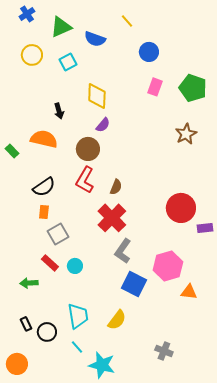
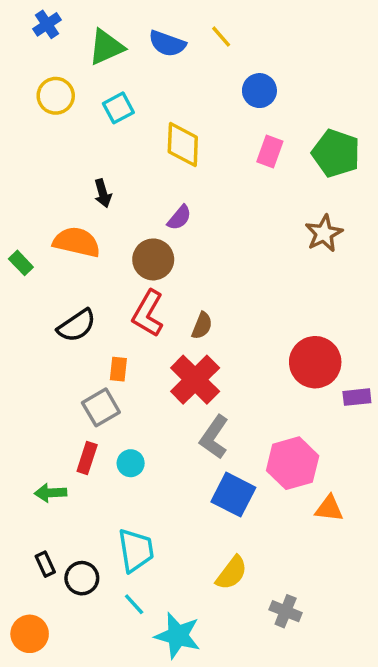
blue semicircle: (95, 39) -> (167, 44), moved
yellow diamond: (97, 96) -> (183, 145), moved
orange rectangle: (44, 212) -> (118, 369), moved
red rectangle: (50, 263) -> (87, 458), turned 66
yellow semicircle: (117, 320) -> (232, 573), moved

